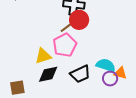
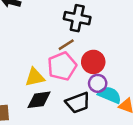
red circle: (79, 20) -> (93, 62), moved
purple circle: (110, 79) -> (98, 83), moved

